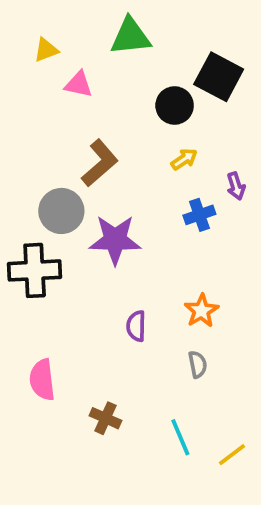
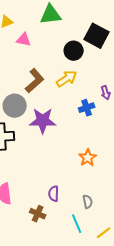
yellow arrow: (184, 159) -> (67, 79), moved, size x1.5
purple semicircle: (136, 326) -> (54, 194), moved
gray semicircle: (198, 364) -> (88, 202), moved

